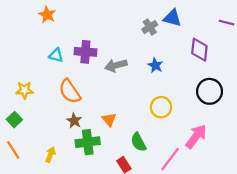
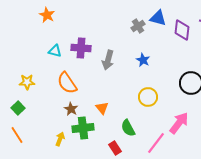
purple diamond: (199, 50) -> (182, 30), moved
gray arrow: (116, 65) -> (108, 60), turned -60
yellow arrow: (50, 155) -> (60, 139), moved

